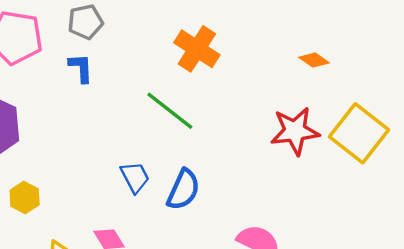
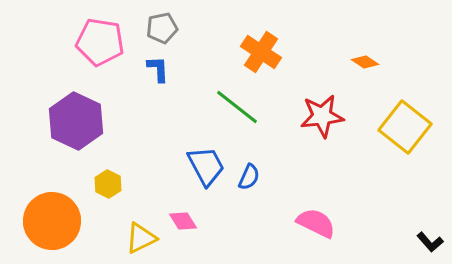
red star: (295, 131) -> (322, 116), moved
blue trapezoid: (135, 177) -> (206, 166), size x1.4
blue semicircle: (183, 190) -> (249, 177), size x0.7

